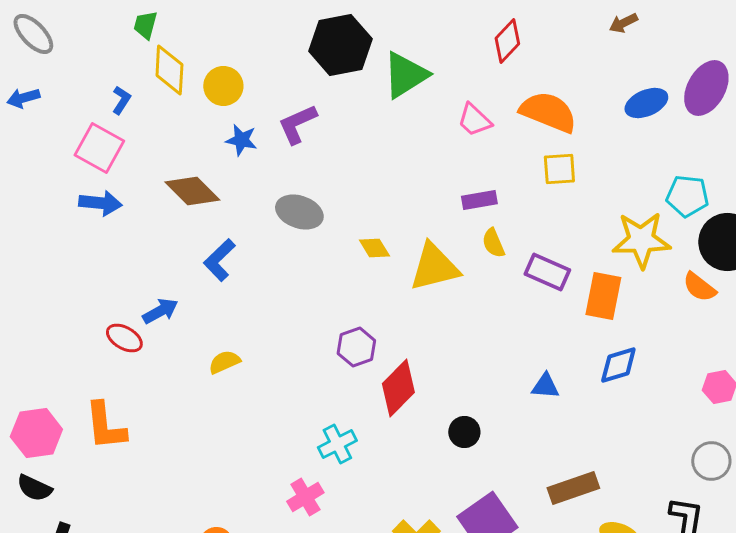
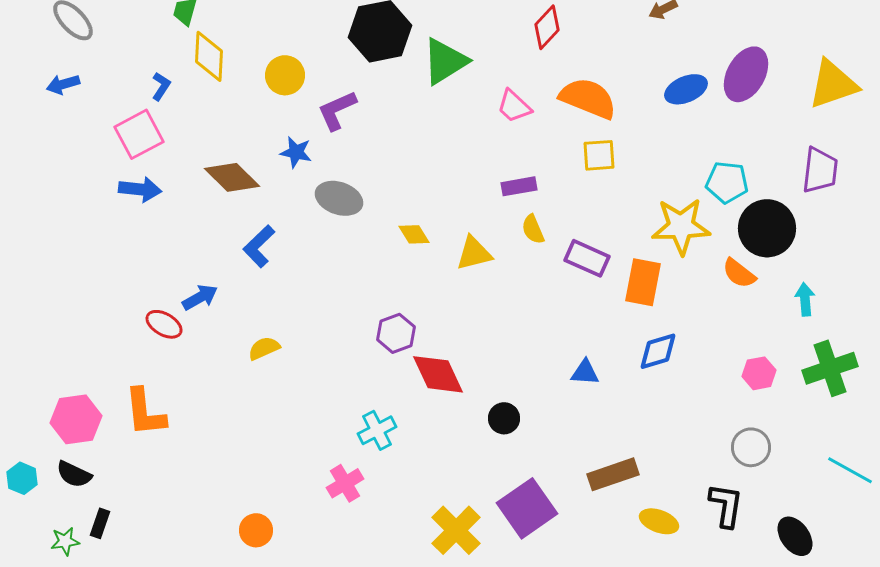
yellow circle: (223, 86) -> (285, 75), moved
blue star: (241, 140) -> (296, 152), moved
pink square: (99, 148) -> (139, 134), turned 33
yellow triangle: (434, 267) -> (474, 253), size x0.7
red diamond: (398, 388) -> (438, 374), turned -70

